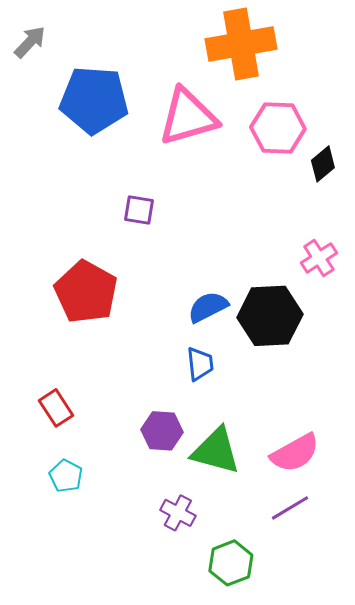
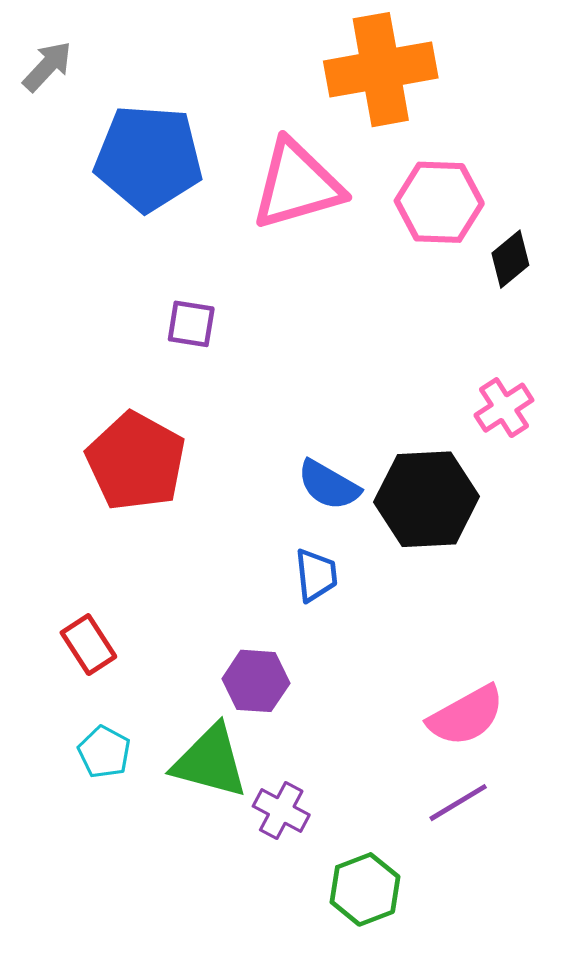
purple square: (139, 210) -> (191, 324), moved
blue semicircle: (208, 307) -> (329, 485), turned -123
green triangle: (216, 451) -> (210, 762), moved

